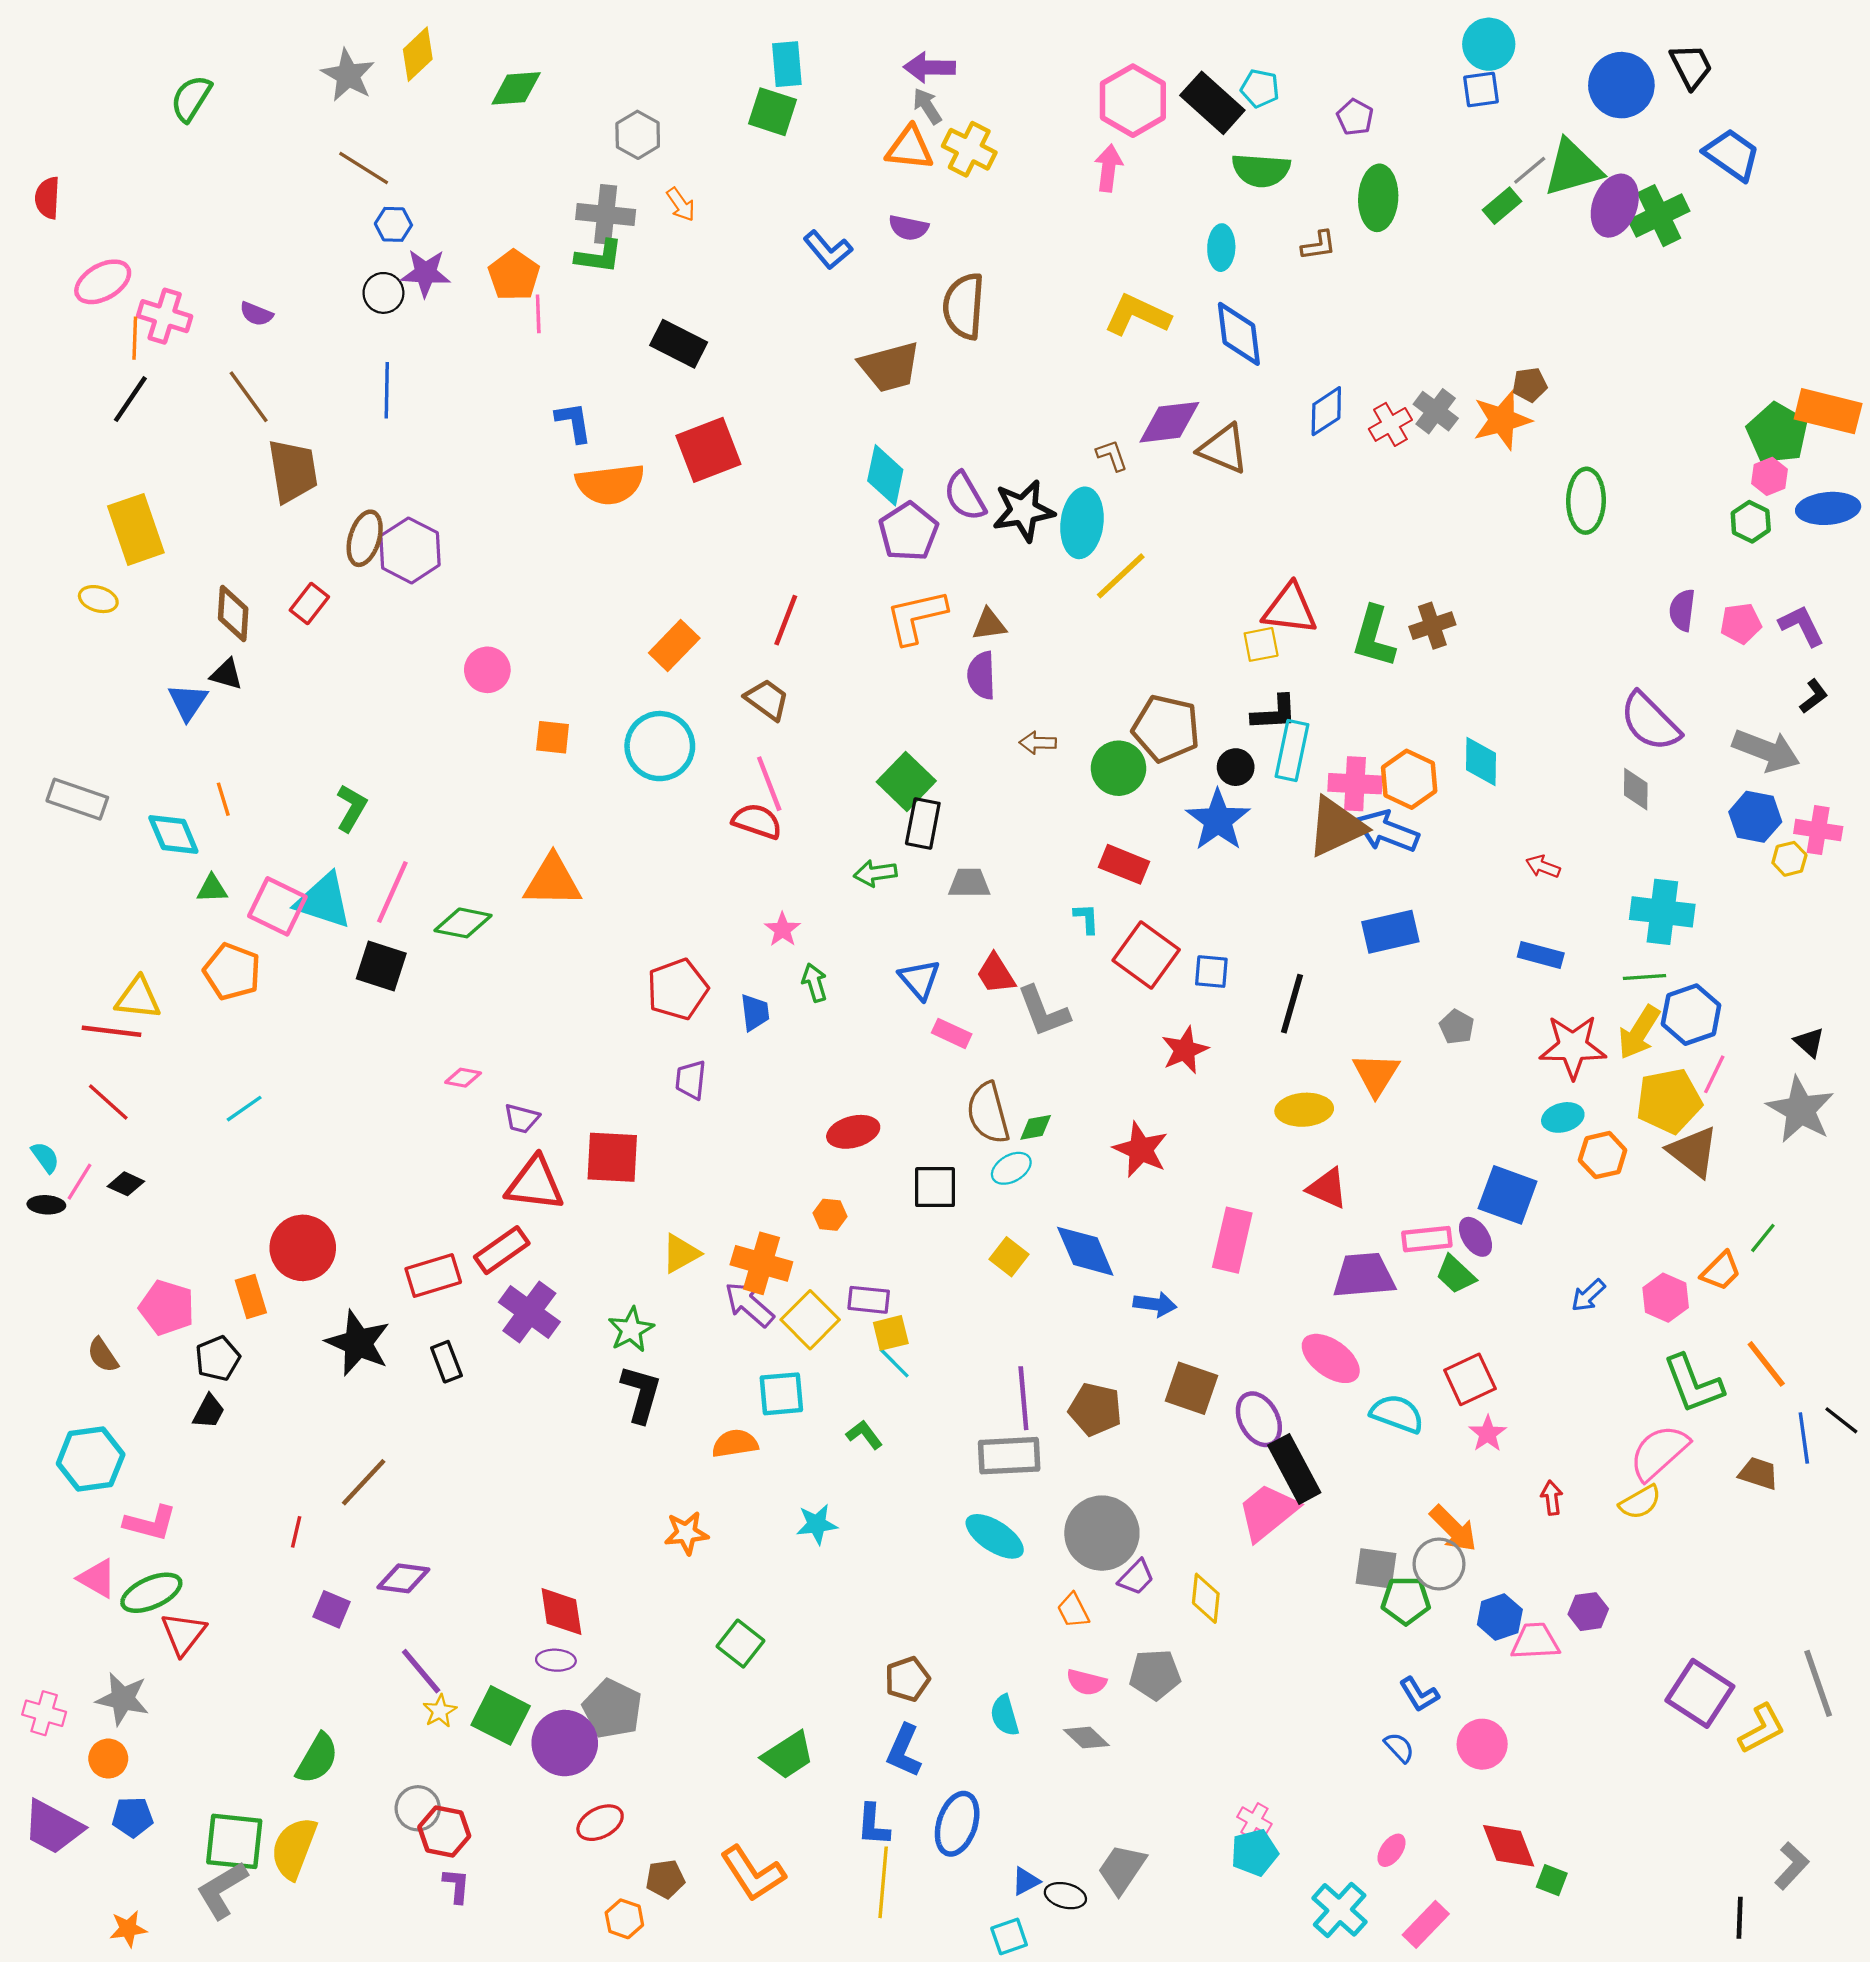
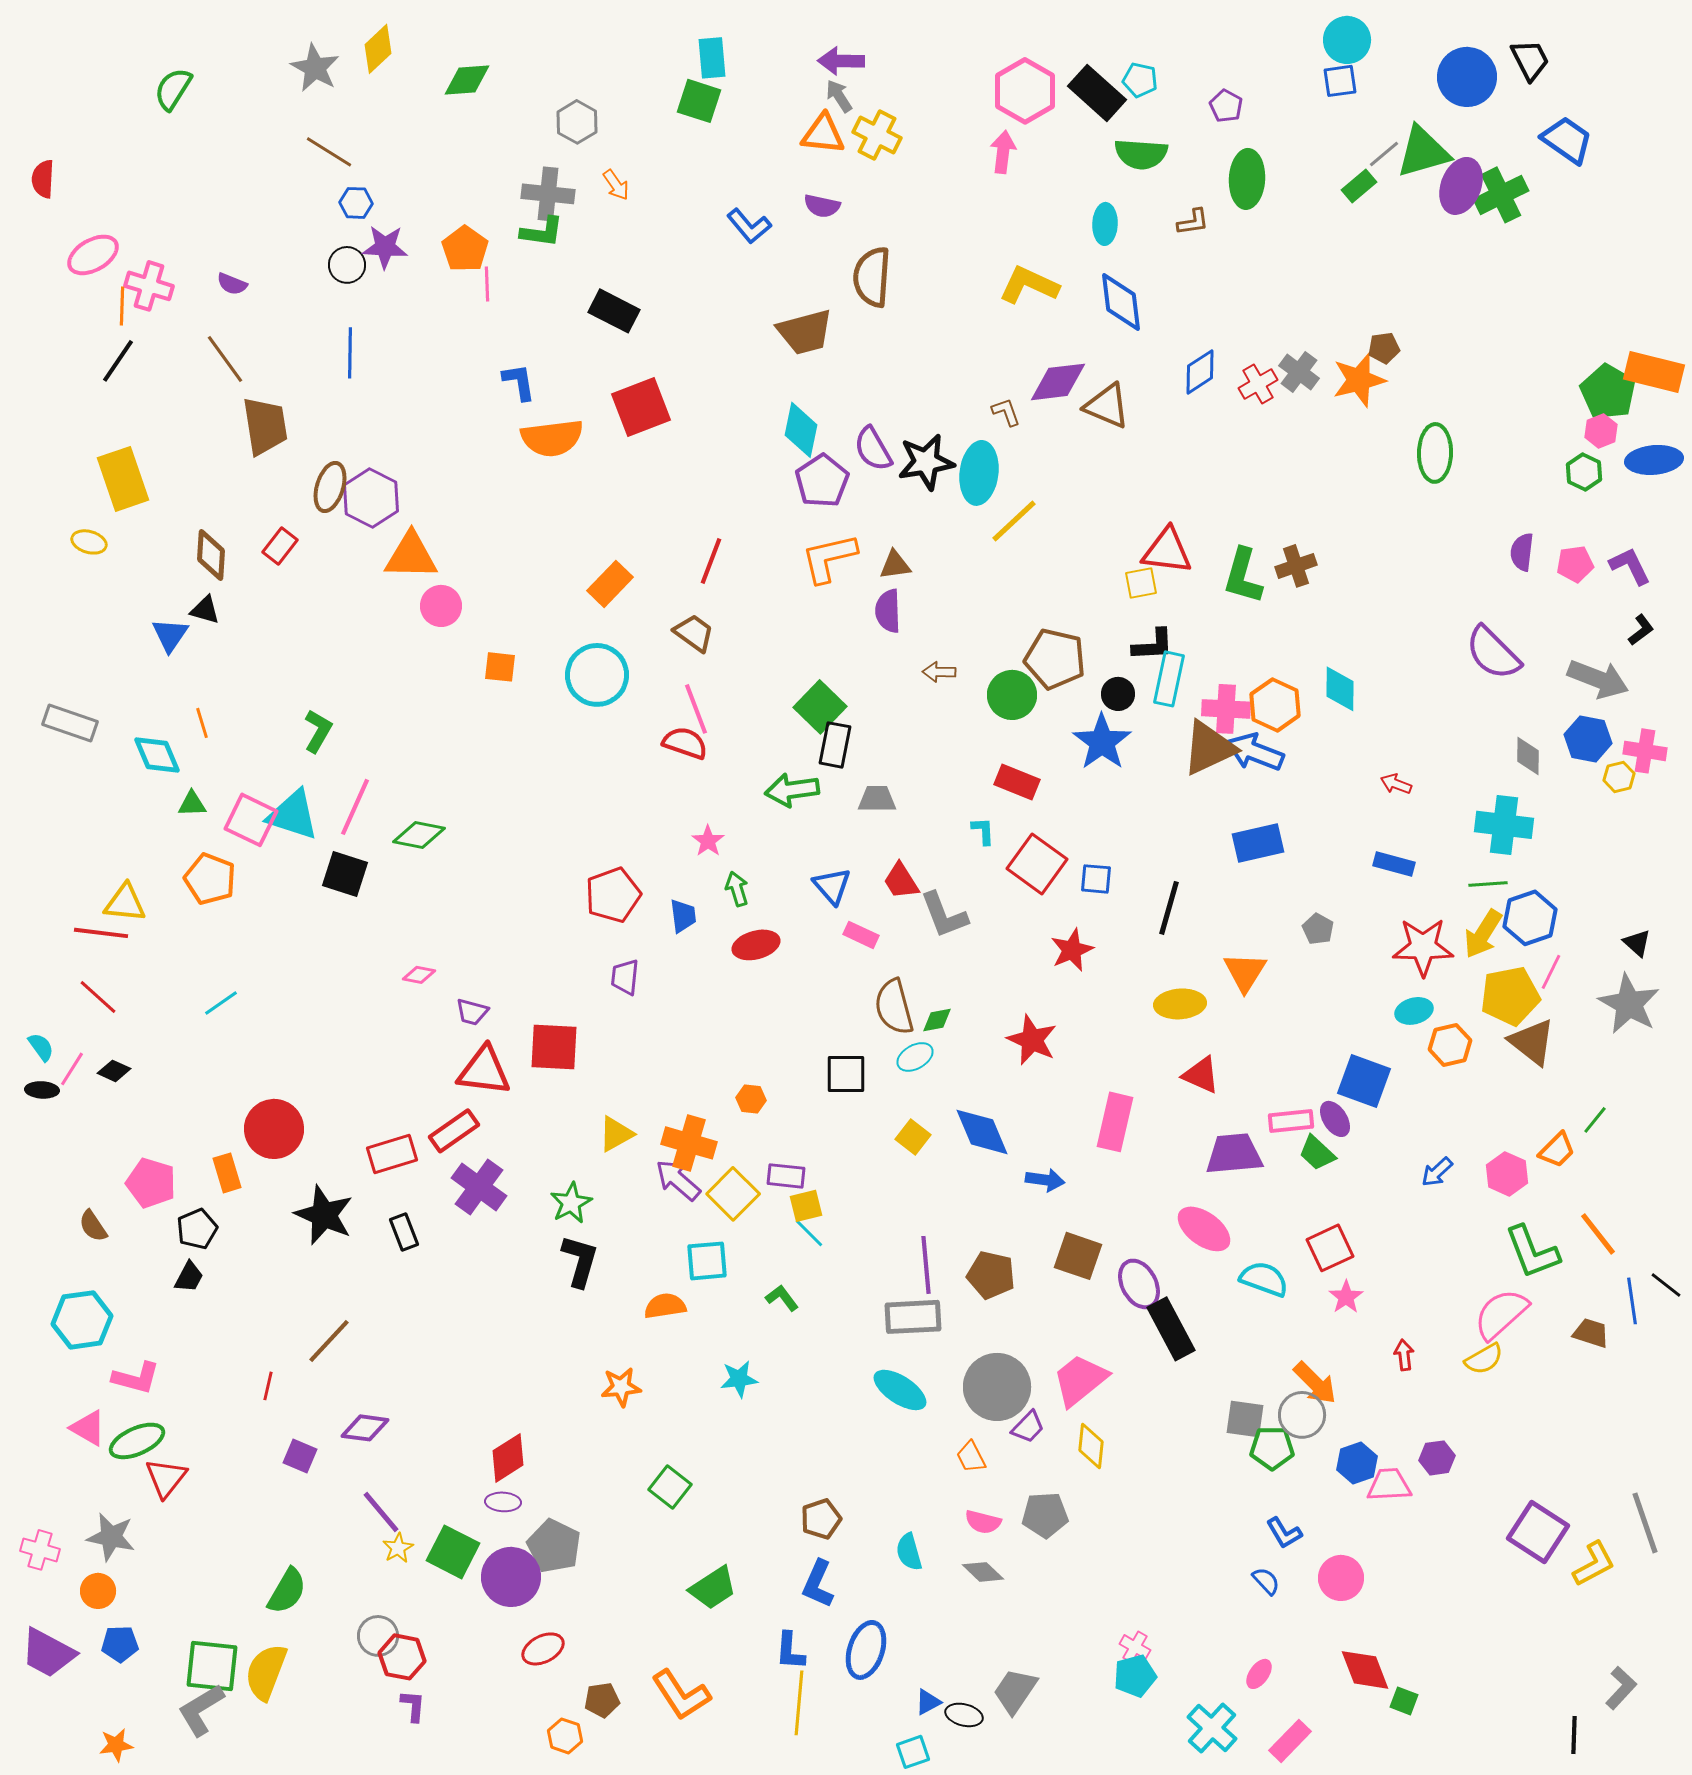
gray diamond: (1636, 789) -> (1528, 756), moved
green arrow: (875, 873) -> (792, 790), size x1.4
orange triangle: (553, 881) -> (411, 556), moved
red ellipse: (853, 1132) -> (756, 945), moved
pink trapezoid: (1268, 1512) -> (1080, 1380), moved
red diamond: (561, 1612) -> (508, 1458), turned 66

